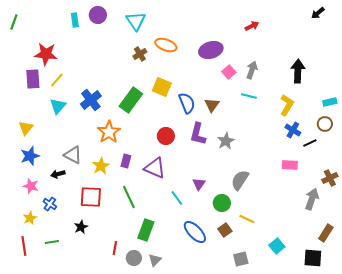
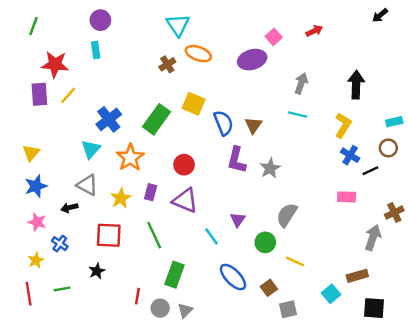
purple circle: (98, 15) -> (100, 20), moved
cyan rectangle: (75, 20) -> (96, 50), moved
cyan triangle: (136, 21) -> (178, 25), moved
green line: (14, 22) -> (33, 26), moved
red arrow: (252, 26) -> (314, 31), moved
pink square: (229, 72) -> (274, 37), moved
cyan triangle: (58, 106) -> (91, 149), moved
red circle: (166, 136) -> (184, 165), moved
brown square: (225, 230) -> (269, 288), moved
brown rectangle: (326, 233) -> (357, 276), moved, turned 42

